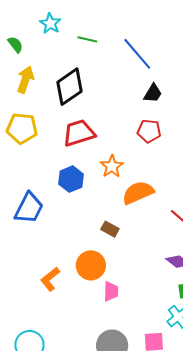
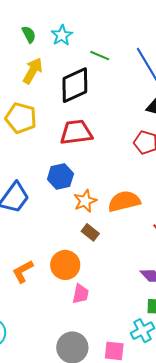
cyan star: (50, 23) -> (62, 35), moved
green line: (87, 39) -> (100, 56), moved
orange star: (112, 166) -> (85, 201), moved

